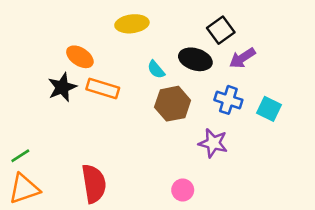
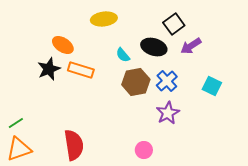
blue cross: (228, 100) -> (167, 81), moved, turned 30
purple star: (213, 143) -> (168, 113), turned 30

